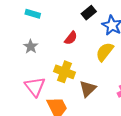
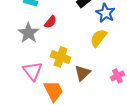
red semicircle: (71, 38) -> (50, 22), moved
gray star: (31, 46) -> (28, 33), size x1.5

